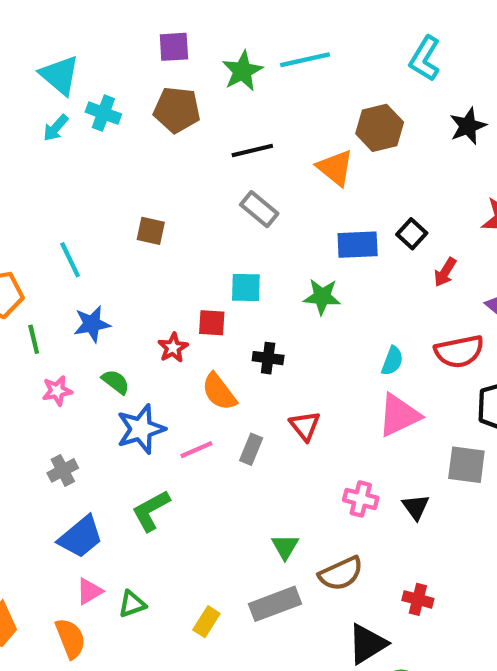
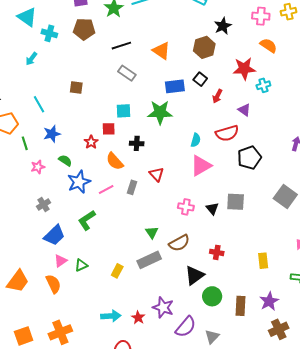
cyan arrow: (56, 128) -> (31, 59), moved
brown hexagon: (380, 128) -> (204, 47), moved
green star: (322, 297) -> (160, 112), size x1.4
gray square: (466, 465) -> (236, 202), moved

